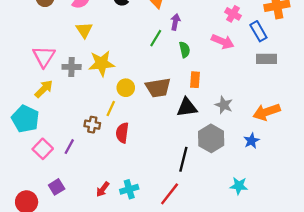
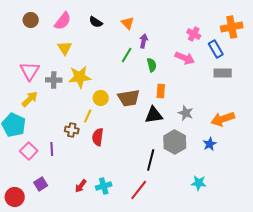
purple line: (69, 147) -> (52, 149), turned -32

